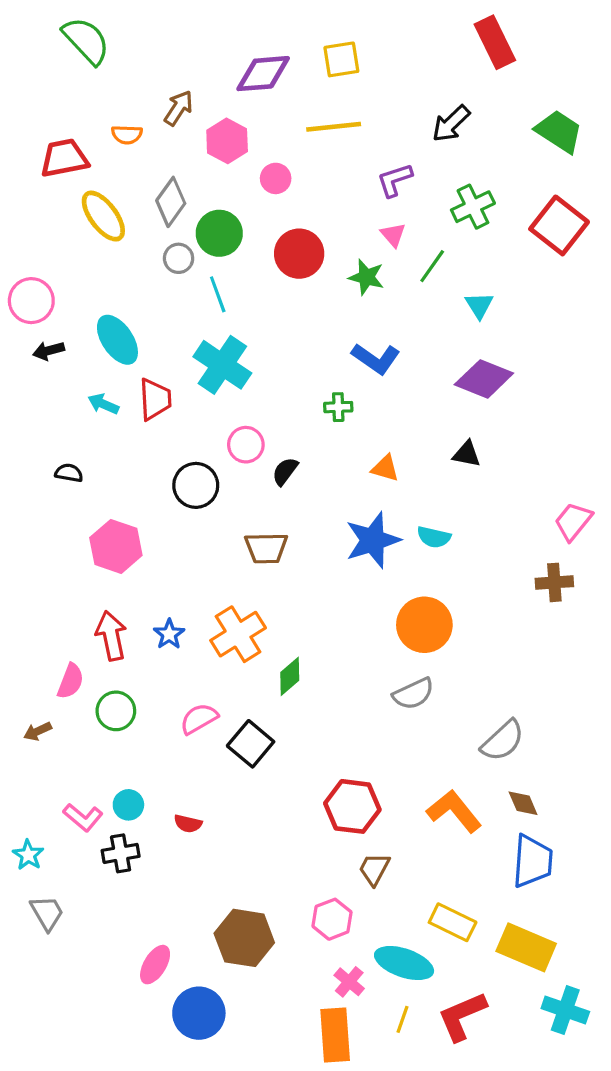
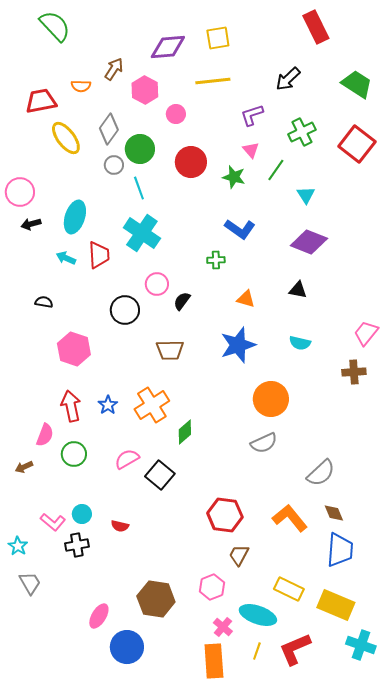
cyan ellipse: (117, 340) -> (75, 217), turned 52
cyan semicircle: (434, 537) -> (300, 343), moved

